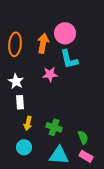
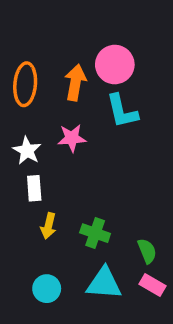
pink star: (50, 74) -> (72, 138), moved
cyan circle: (24, 147) -> (47, 289), moved

